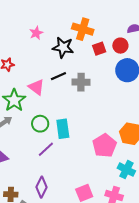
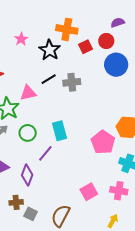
black star: (63, 47) -> (50, 50), turned 30
pink triangle: (36, 87) -> (28, 93), turned -42
green circle: (40, 124) -> (28, 133), moved
purple diamond: (42, 187) -> (27, 175), moved

